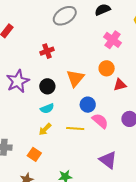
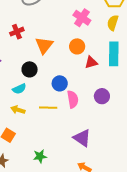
orange triangle: (75, 78) -> (44, 45), moved
black circle: (47, 86) -> (30, 69), moved
pink semicircle: (100, 121) -> (73, 99), turned 42
yellow arrow: (45, 129) -> (18, 110), turned 64

